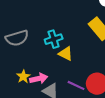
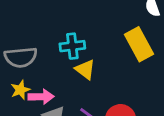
gray semicircle: (17, 38) -> (21, 57), moved

